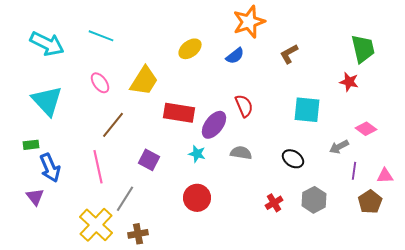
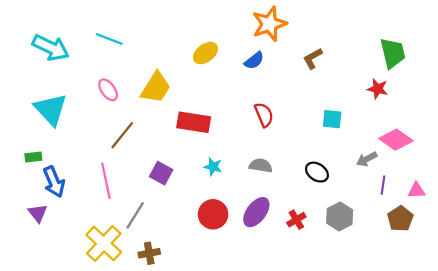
cyan square: (307, 110) -> (332, 119), size x0.7
purple ellipse: (214, 125) -> (256, 212), moved
pink diamond: (366, 129) -> (396, 140), size x1.4

